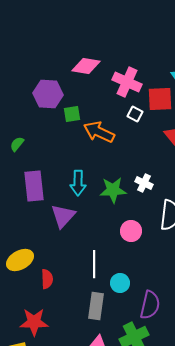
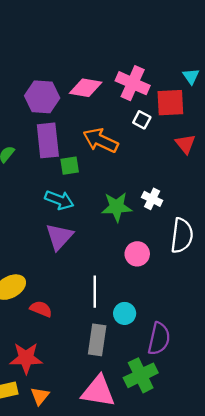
pink diamond: (86, 66) -> (86, 88), moved
green square: (72, 114) -> (70, 166), moved
cyan arrow: (78, 183) -> (59, 200), moved, turned -70
purple rectangle: (34, 186) -> (48, 140), moved
red semicircle: (47, 279) -> (41, 309), turned -66

